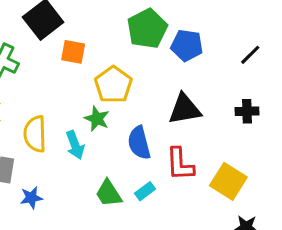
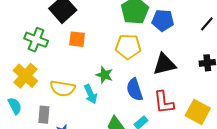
orange square: (73, 52) -> (77, 39), moved
yellow pentagon: (113, 85) -> (128, 47), moved, turned -30
yellow semicircle: (35, 134) -> (63, 88), turned -75

